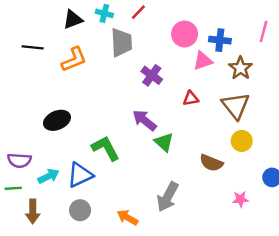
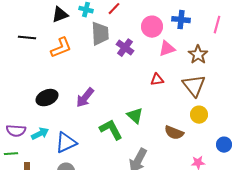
blue cross: (220, 40) -> (181, 20), moved
purple cross: (152, 75) -> (125, 48), moved
purple arrow: (144, 120) -> (85, 98), moved, turned -90
green L-shape: (106, 148) -> (111, 130), moved
cyan arrow: (48, 176) -> (40, 134), moved

